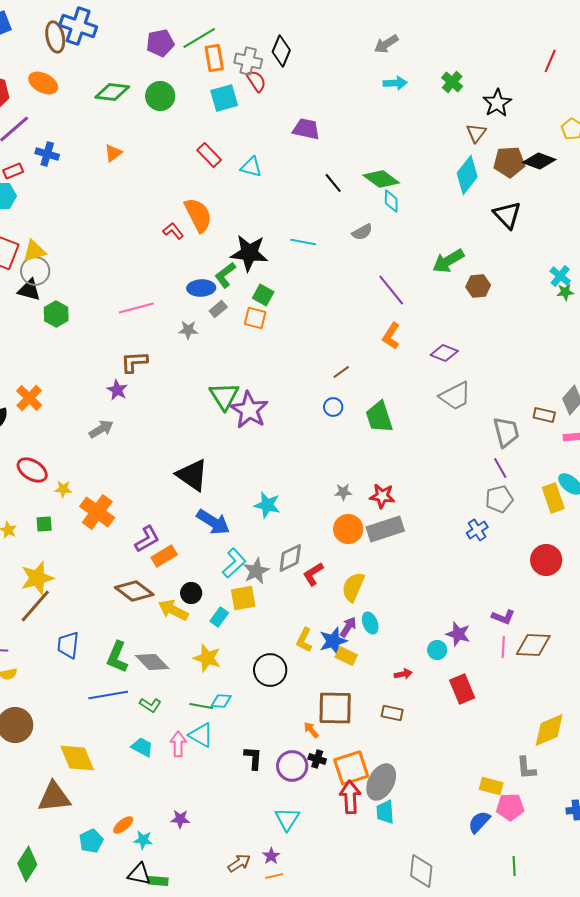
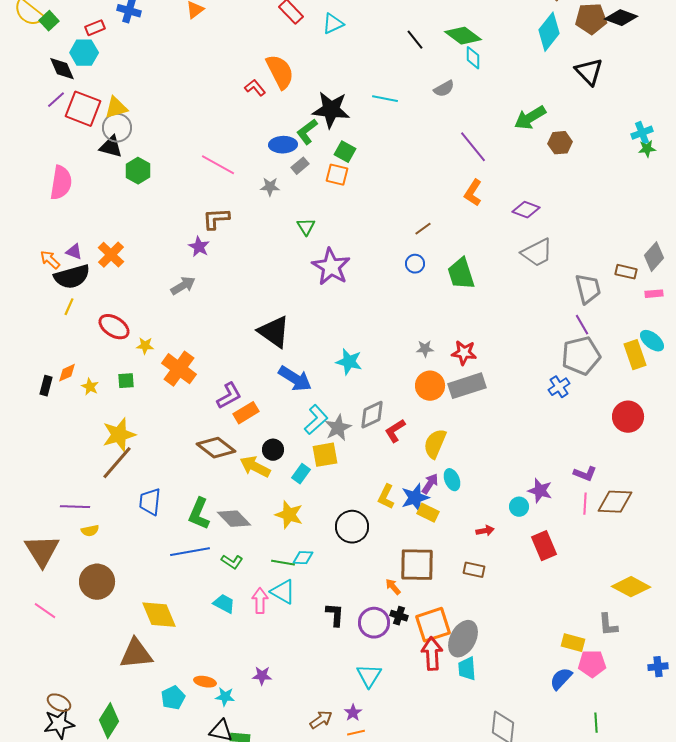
cyan triangle: (251, 167) -> (333, 24), turned -40
cyan cross: (560, 276) -> (642, 133), turned 30
pink line: (136, 308) -> (218, 165), turned 44
green triangle: (224, 396) -> (306, 227), moved, size x0.6
gray pentagon: (499, 499) -> (581, 356), size x1.4
yellow diamond: (549, 730) -> (631, 587), turned 51
orange ellipse: (123, 825) -> (205, 682), turned 50

